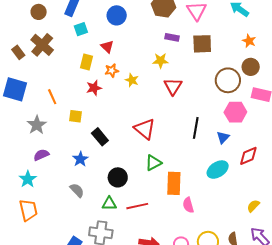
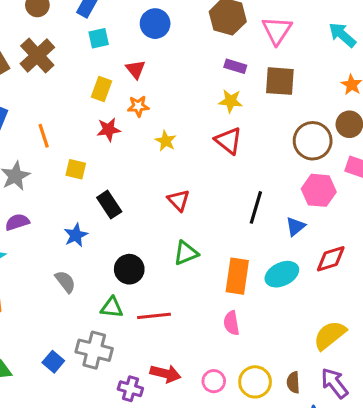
yellow star: (160, 61) -> (231, 101), moved
yellow star: (132, 80) -> (166, 141), moved
red triangle: (173, 86) -> (228, 141), turned -30
red triangle: (145, 129) -> (178, 200), size x0.7
orange rectangle: (174, 183) -> (237, 276), moved
yellow semicircle: (253, 206) -> (330, 335), size x1.6

